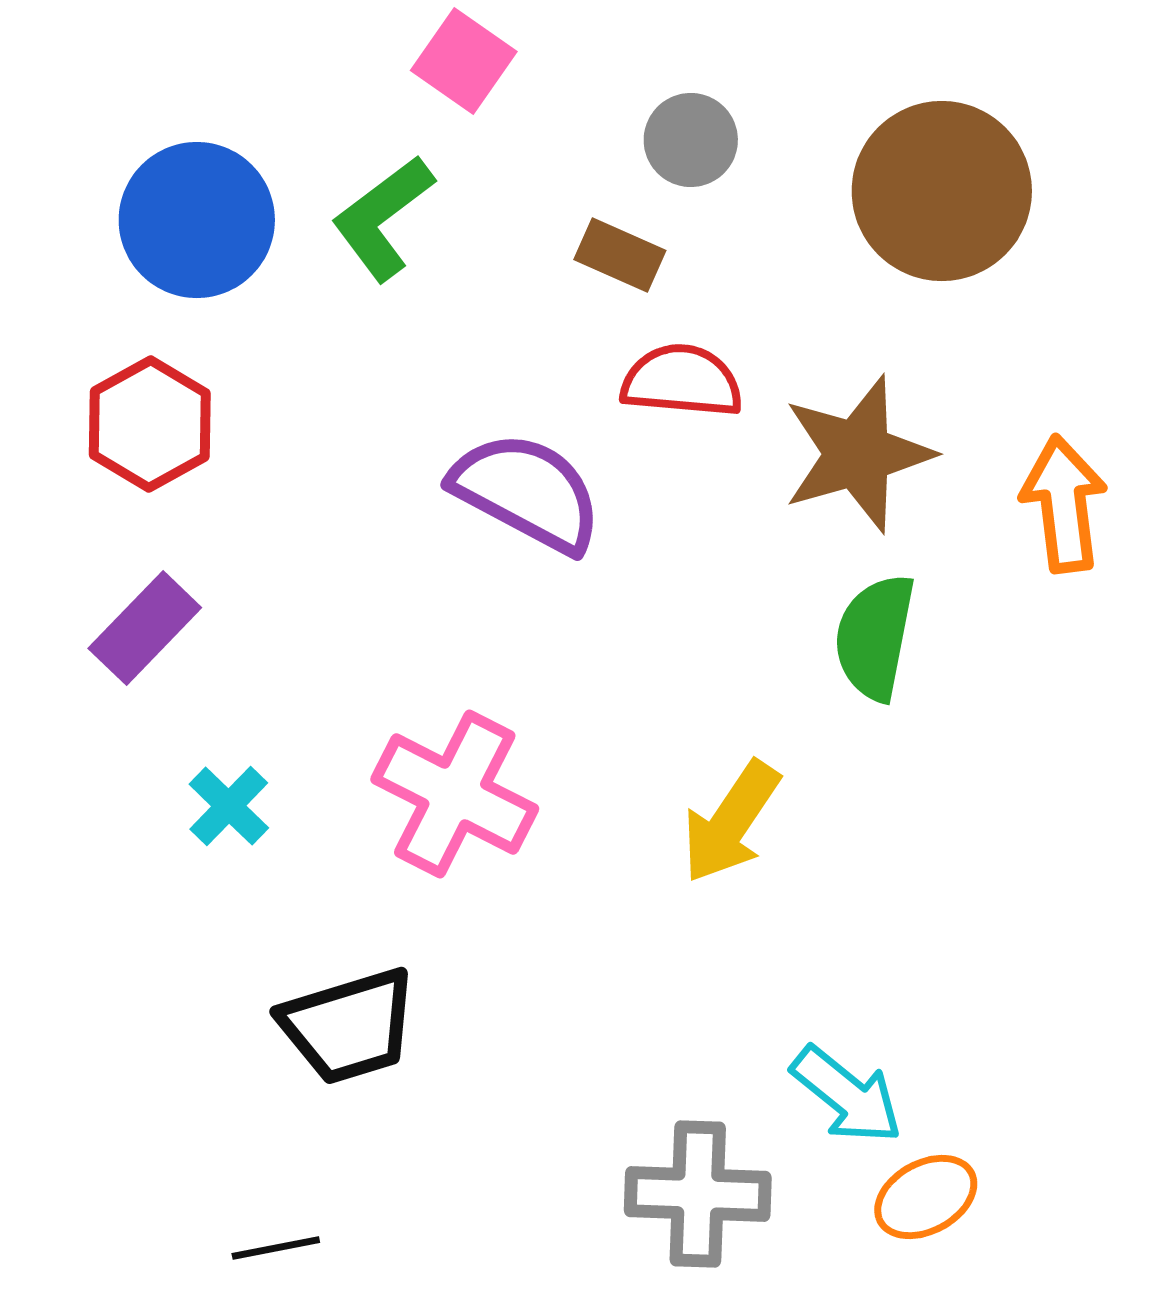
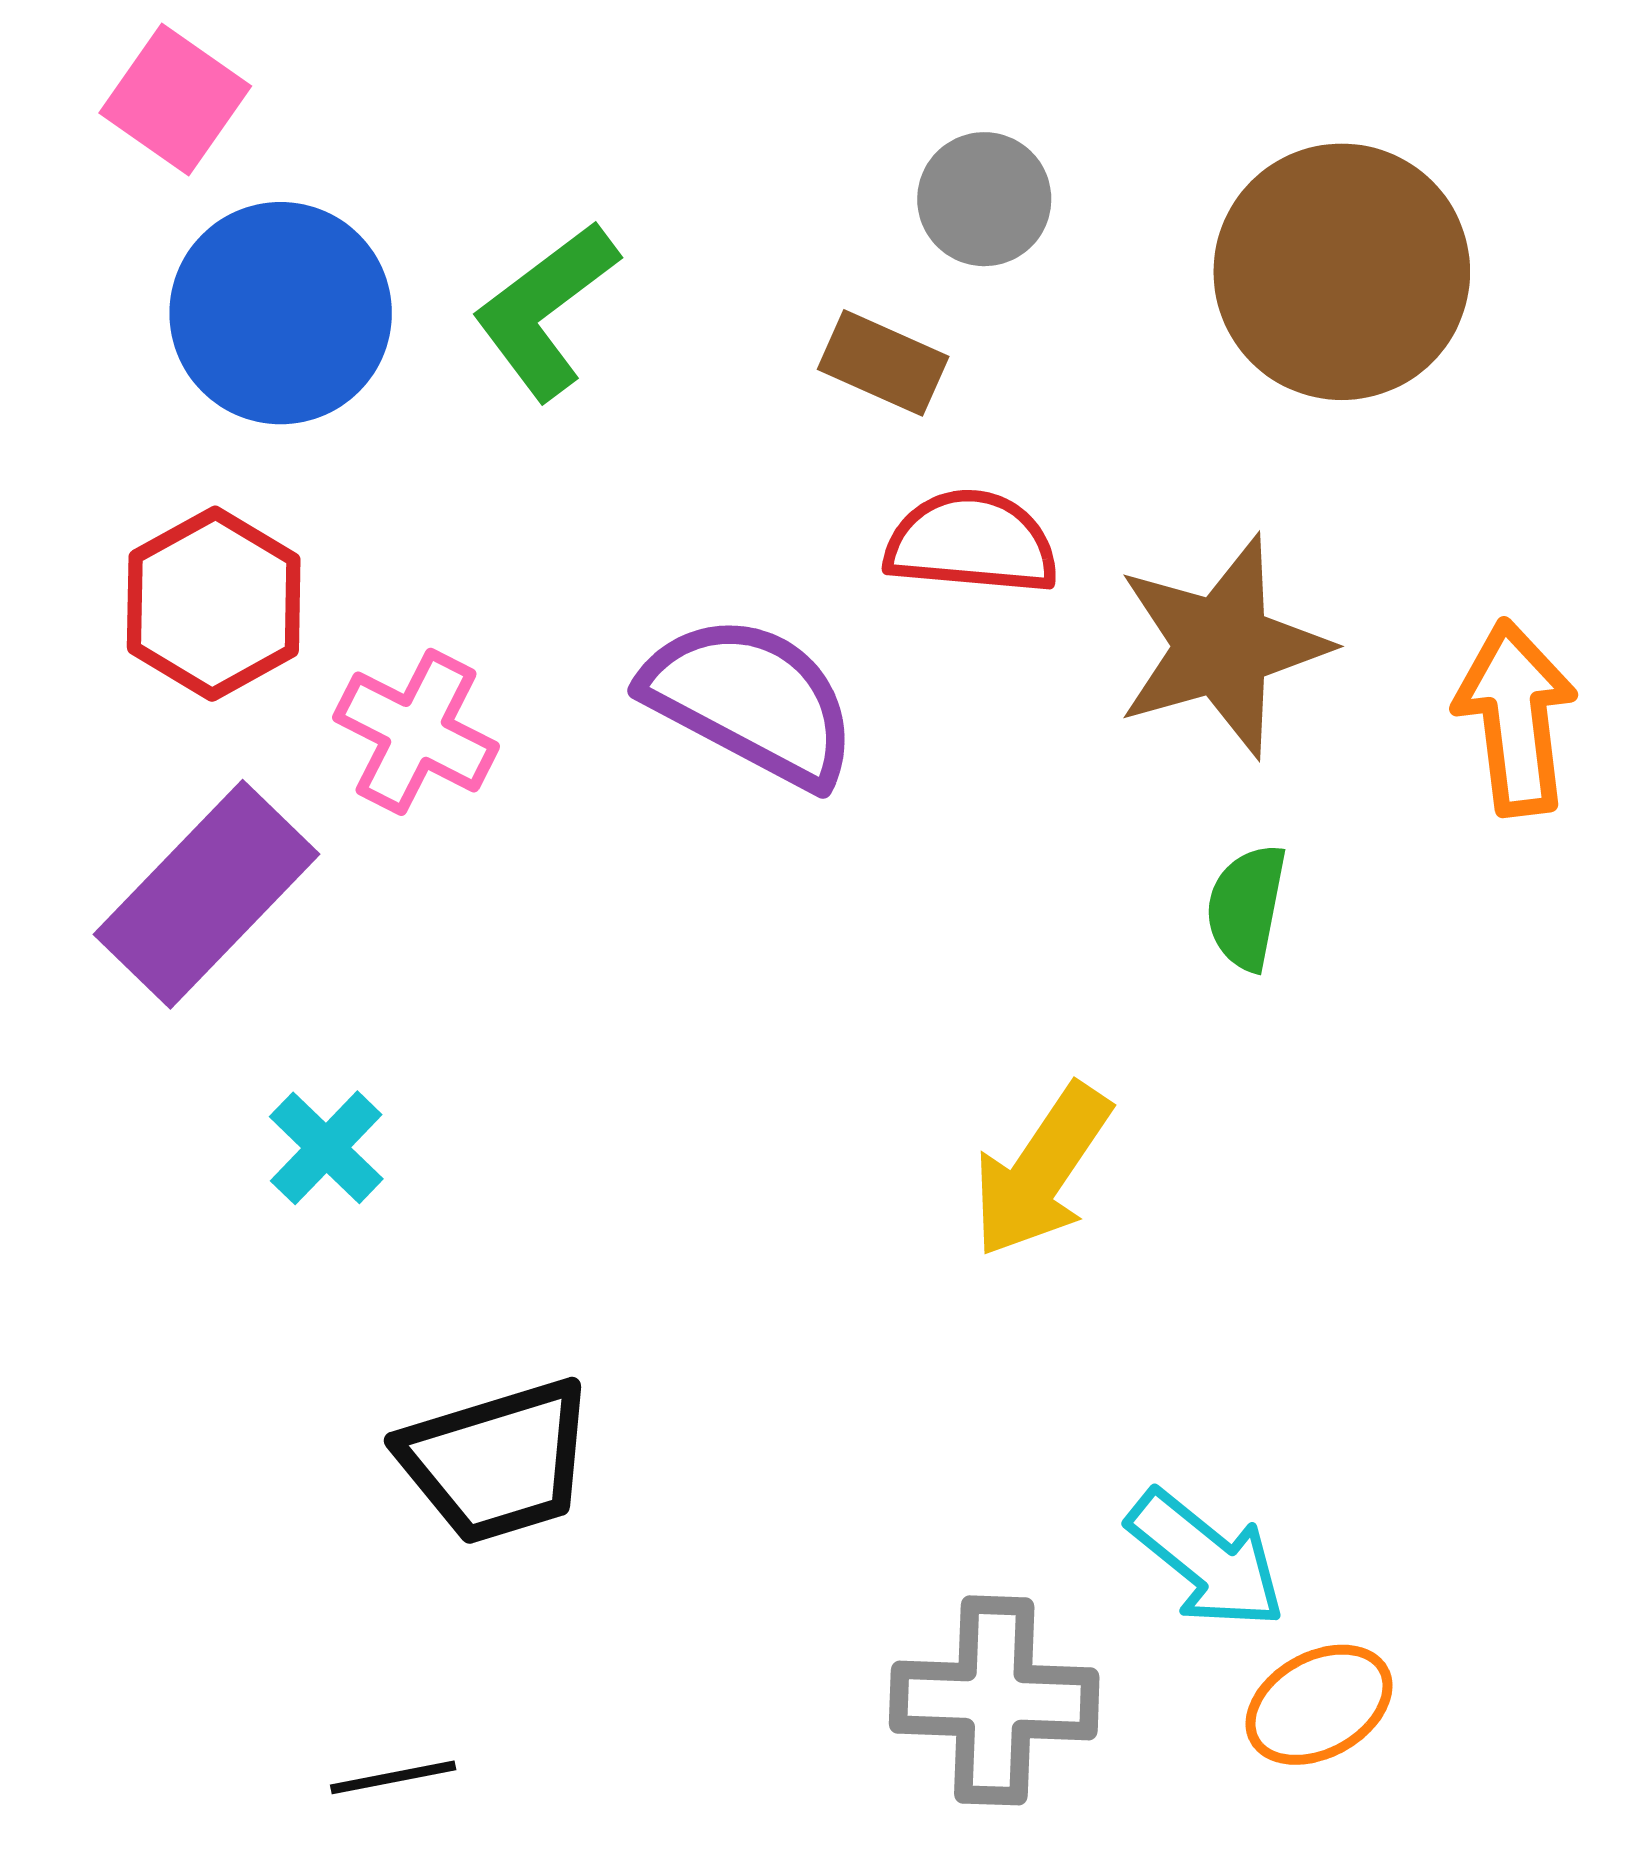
pink square: (464, 61) -> (175, 99), moved
purple rectangle: (145, 628) -> (207, 894), size x1.4
green semicircle: (875, 637) -> (1246, 907), size x0.7
pink cross: (455, 794) -> (416, 732), moved, size x0.7

